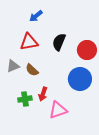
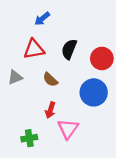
brown semicircle: (32, 70) -> (50, 80), moved
green cross: (25, 99) -> (29, 138), moved
pink triangle: (58, 110) -> (68, 129), turned -36

